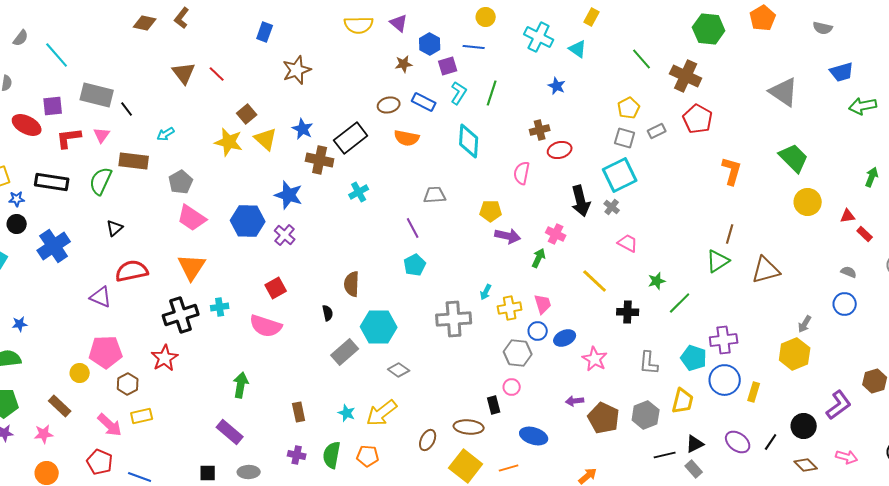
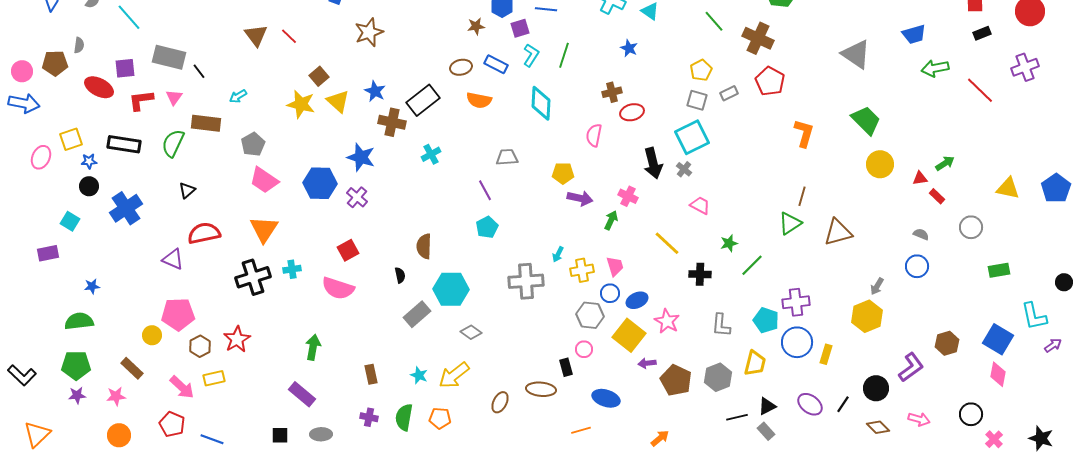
green arrow: (872, 177) -> (945, 163), moved, turned 36
red star: (165, 358) -> (237, 339), moved
yellow square: (466, 466) -> (629, 335), moved

